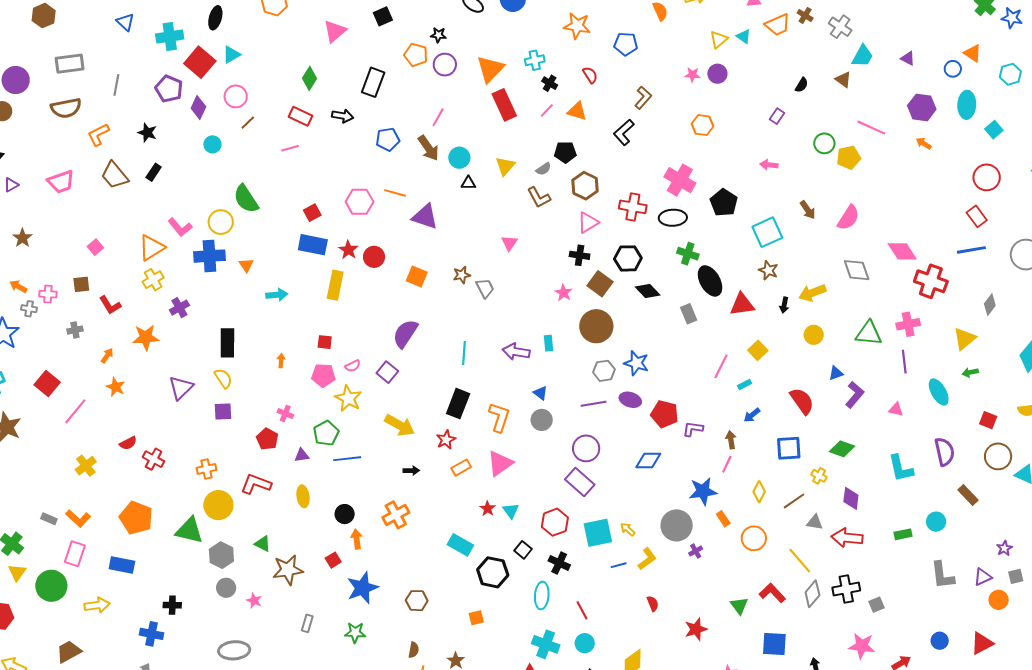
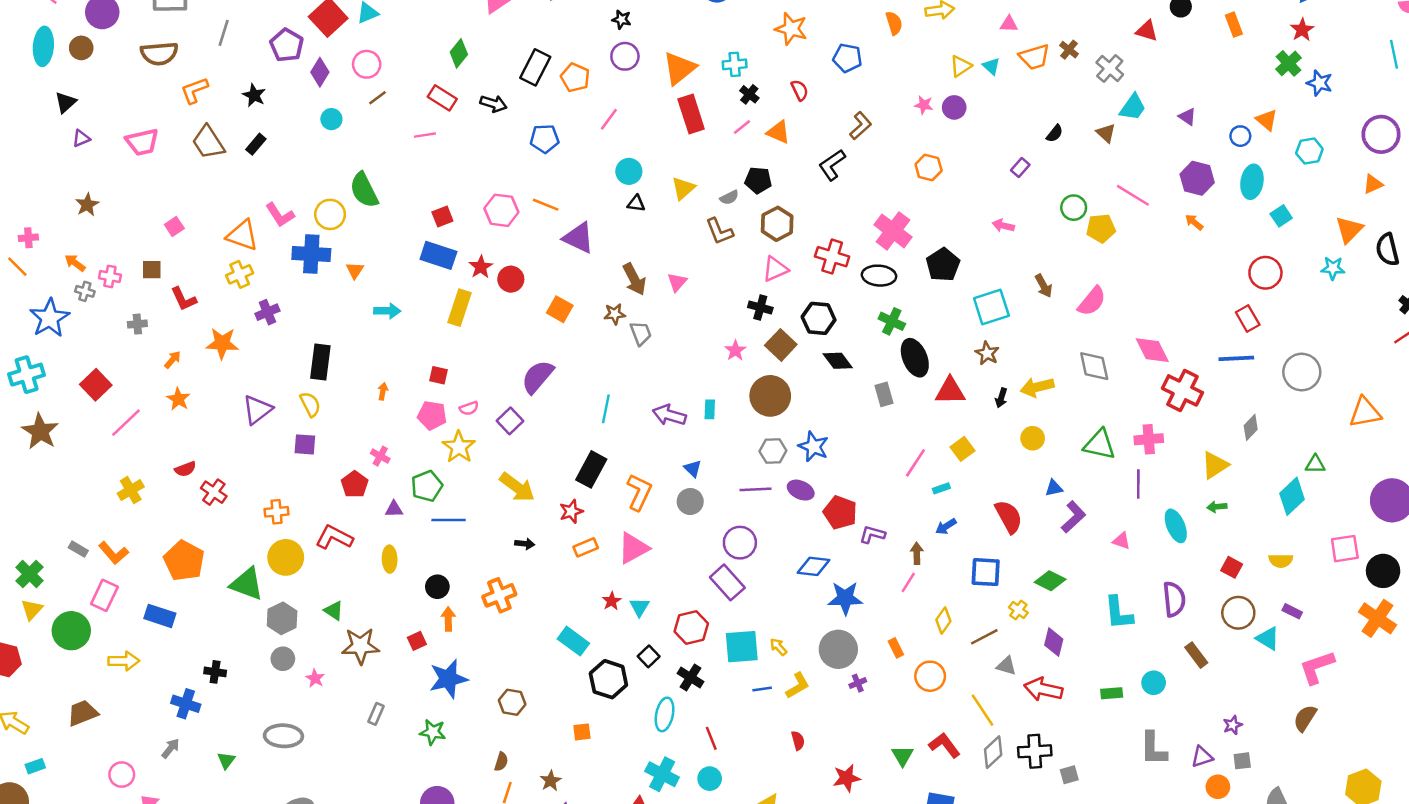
orange pentagon: (416, 55) -> (575, 78), moved
brown arrow: (428, 148) -> (634, 279), moved
orange triangle: (152, 248) -> (242, 235), turned 44
blue star: (703, 491) -> (845, 598), moved

